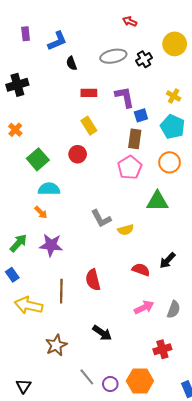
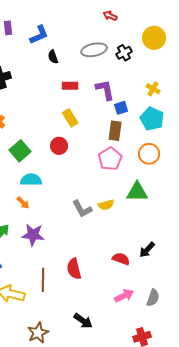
yellow semicircle: (126, 230) -> (106, 205), moved

